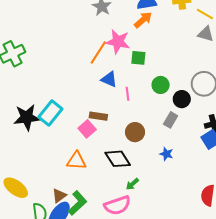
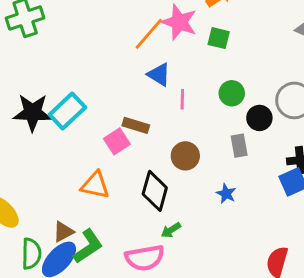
green square: (138, 58) -> (219, 38), moved
gray rectangle: (171, 120) -> (239, 146), turned -49
black diamond: (118, 159) -> (155, 191), turned 40

